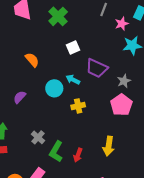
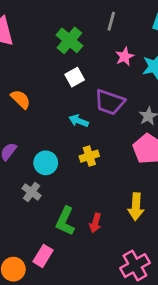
green cross: (58, 16) -> (69, 40), moved
pink star: (122, 24) -> (125, 57), moved
cyan circle: (54, 88) -> (46, 163), moved
gray cross: (38, 137) -> (32, 192), moved

